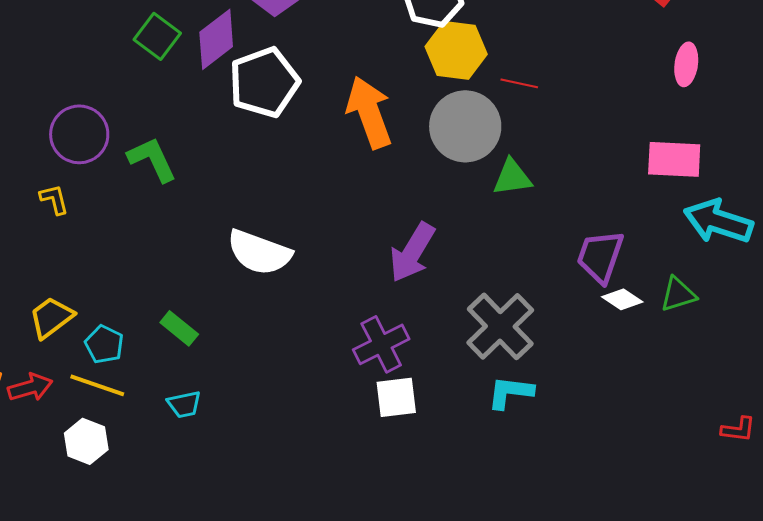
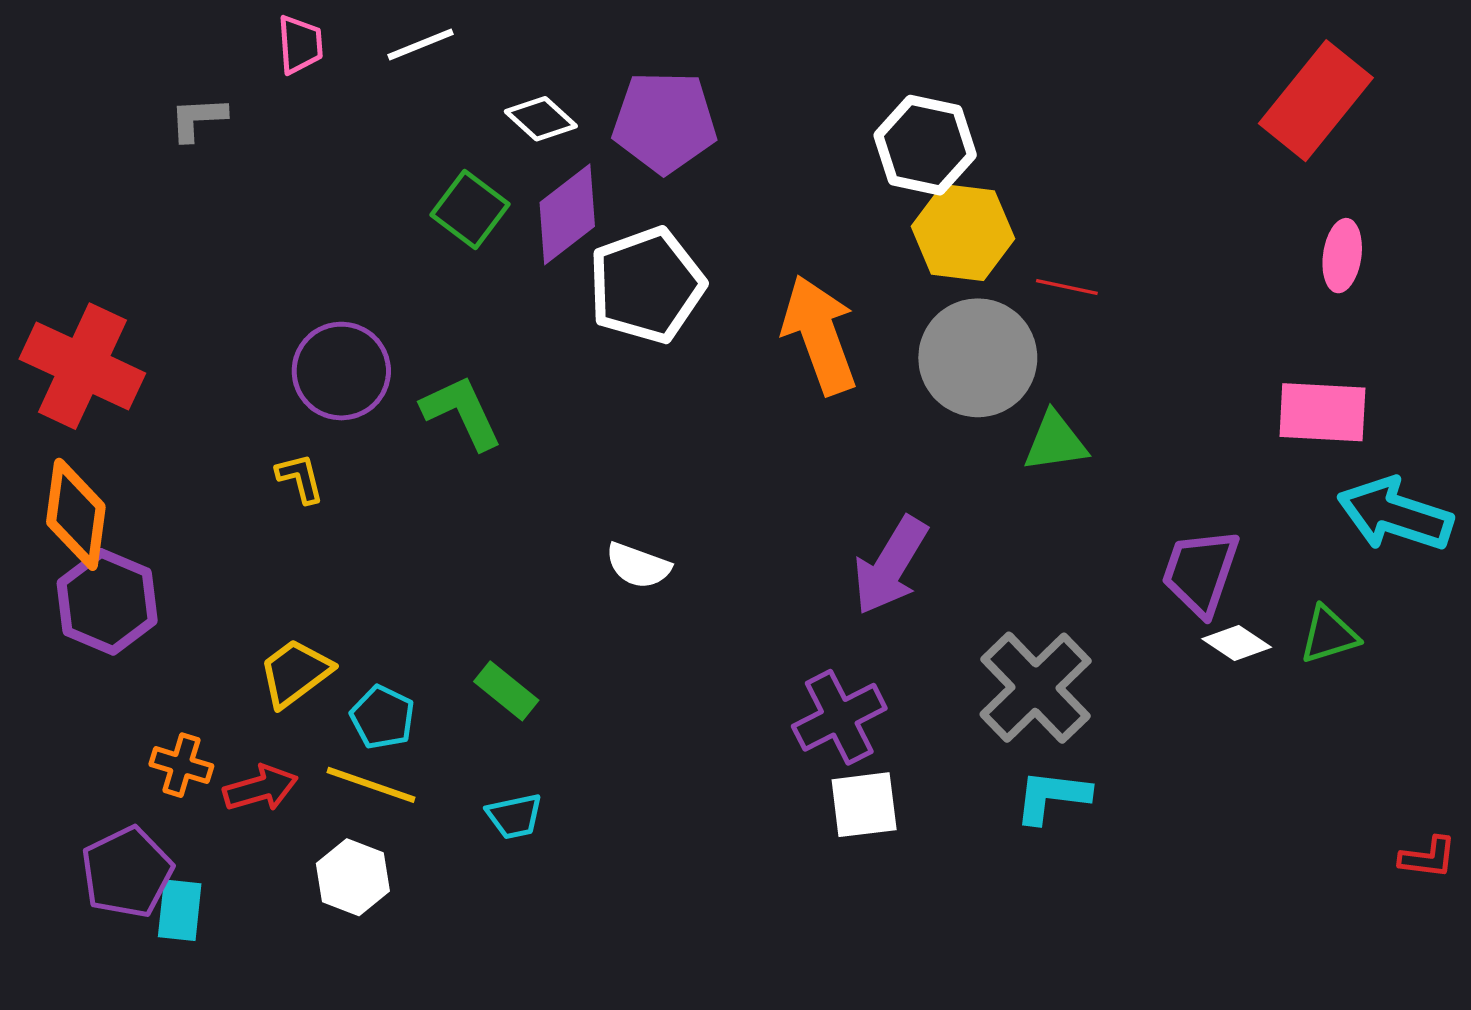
white semicircle: (259, 252) -> (638, 566), size x0.6

